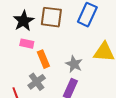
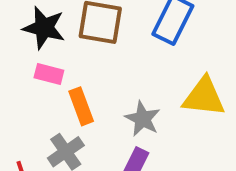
black star: (24, 21) -> (44, 28), turned -30

